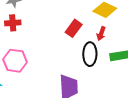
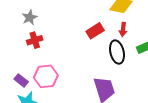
red rectangle: (74, 28) -> (95, 31), turned 36

